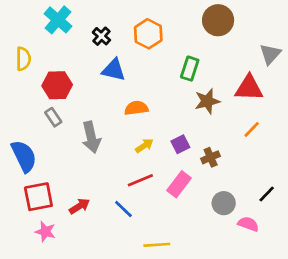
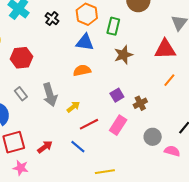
green rectangle: (190, 69) -> (113, 26), moved
blue triangle: (114, 70) -> (85, 42), moved
brown star: (207, 101) -> (123, 55), moved
gray rectangle: (53, 117) -> (21, 94), moved
yellow arrow: (144, 146) -> (73, 107), moved

